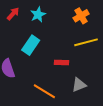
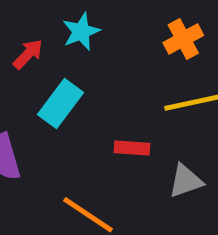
red arrow: (13, 14) -> (28, 54), moved
gray triangle: (79, 85) -> (186, 181), moved

